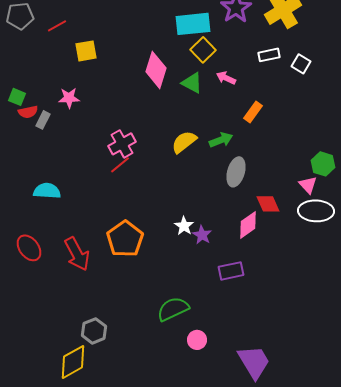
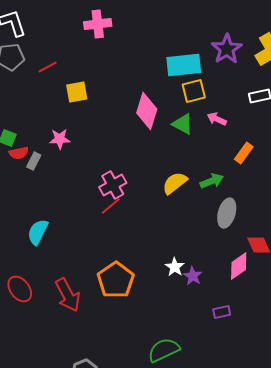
yellow square: (203, 50) -> (194, 91), turned 30
cyan semicircle: (47, 191) -> (38, 232), turned -68
purple rectangle: (231, 271) -> (222, 312), size x0.7

